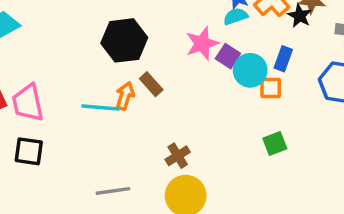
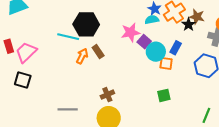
pink trapezoid: (28, 103) -> (26, 52), turned 50
cyan line: (101, 108) -> (68, 37), moved

